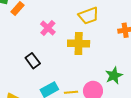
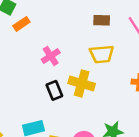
black rectangle: (33, 61) -> (54, 90), moved

